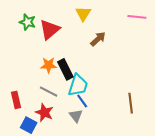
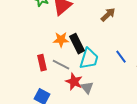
red rectangle: (16, 100) -> (42, 63), moved
blue line: (82, 101) -> (121, 57), moved
red star: (44, 113) -> (74, 82), moved

